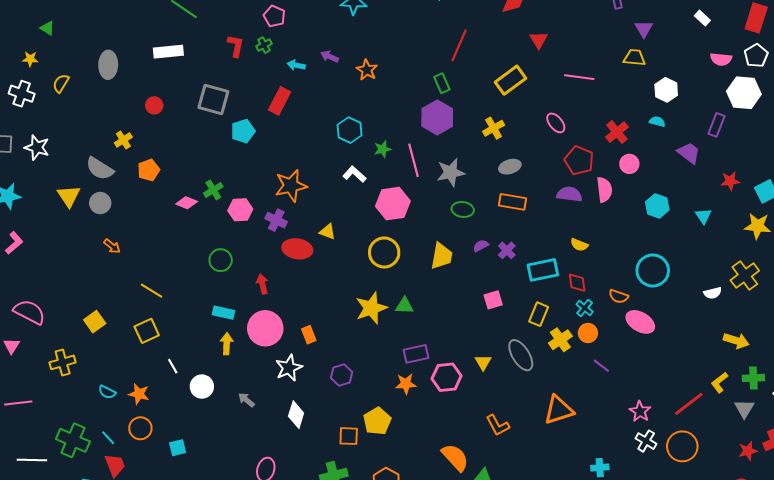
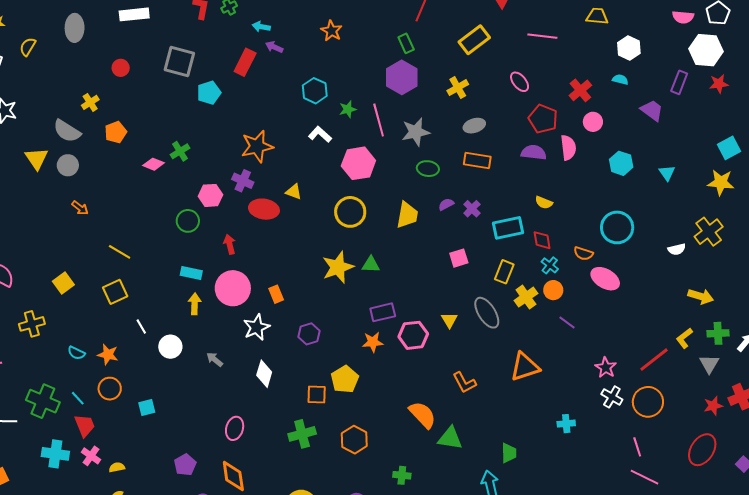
purple arrow: (330, 57) -> (274, 47), moved
red star: (730, 181) -> (719, 84), moved
pink hexagon: (240, 210) -> (210, 195), moved

